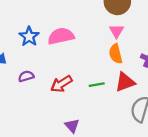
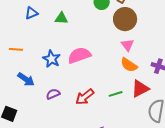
orange semicircle: (116, 54) -> (129, 65), turned -36

